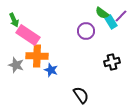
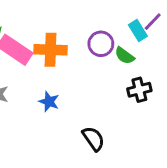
green semicircle: (102, 13) -> (125, 56), moved
orange cross: (37, 56) -> (50, 50), moved

